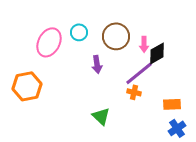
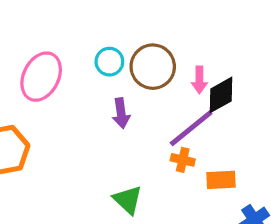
cyan circle: (79, 32) -> (109, 62), moved
orange rectangle: (172, 104) -> (221, 180), moved

